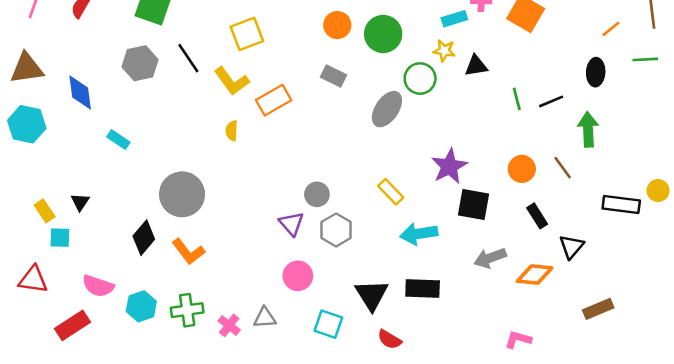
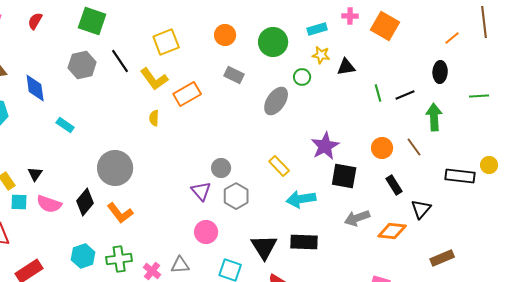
cyan rectangle: (454, 19) -> (317, 29), moved
orange circle: (337, 25) -> (225, 35), moved
green line: (645, 59) -> (479, 96), moved
green circle: (420, 79) -> (302, 77), size x0.7
pink semicircle: (98, 286) -> (49, 204), moved

